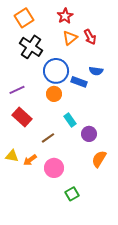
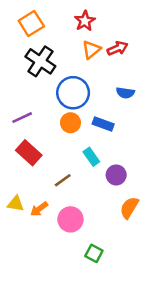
red arrow: (90, 37) -> (117, 48), turned -84
blue rectangle: (79, 82) -> (103, 124), moved
green square: (72, 194) -> (94, 253), turned -32

